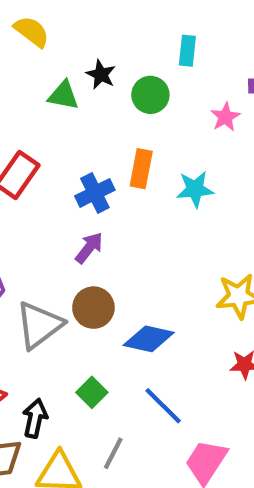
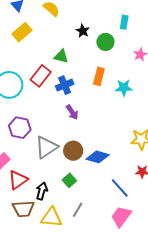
green triangle: (63, 95) -> (61, 56), moved
blue cross: (95, 193) -> (65, 85), moved
purple arrow: (89, 248) -> (72, 112), turned 105
brown circle: (93, 308) -> (73, 151), moved
blue line: (163, 406) -> (120, 188), moved

